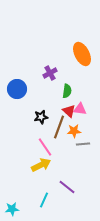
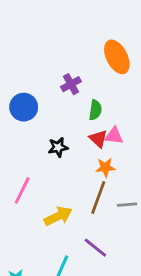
brown line: (59, 127) -> (98, 197), moved
gray line: (83, 144) -> (127, 205), moved
pink line: (45, 147) -> (22, 190), moved, turned 60

